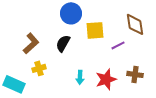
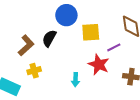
black semicircle: (63, 43) -> (49, 38), moved
red star: (106, 79) -> (99, 65), moved, turned -30

